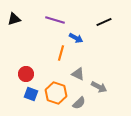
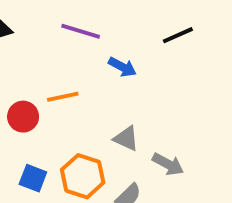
orange line: (61, 53) -> (63, 97), moved, turned 63
red circle: (26, 74) -> (23, 117), moved

